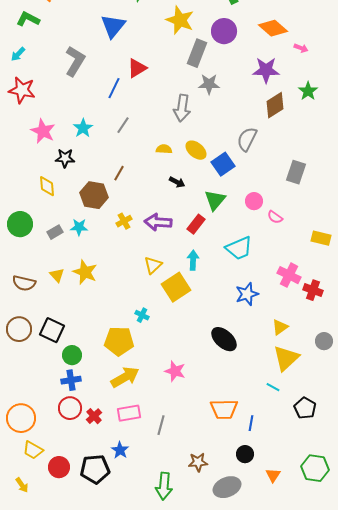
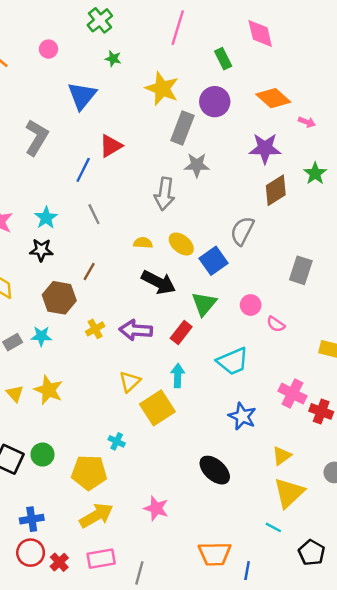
gray line: (123, 125) -> (94, 214), turned -60
black star: (65, 158) -> (41, 250), moved
black arrow: (177, 182) -> (159, 282), size x1.8
blue star: (247, 294) -> (242, 416), turned -30
green circle: (72, 355) -> (42, 455), moved

